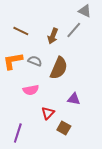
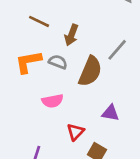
gray line: (74, 30) -> (117, 50), moved
brown arrow: (53, 36) -> (71, 35), moved

